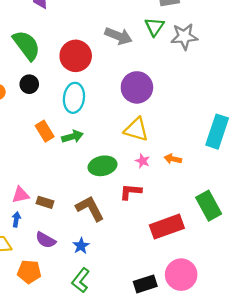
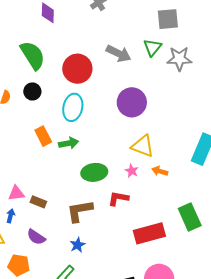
yellow triangle: (136, 129) -> (143, 146), moved
brown L-shape: (90, 208) -> (80, 211), turned -76
blue star: (81, 246) -> (78, 245), moved

